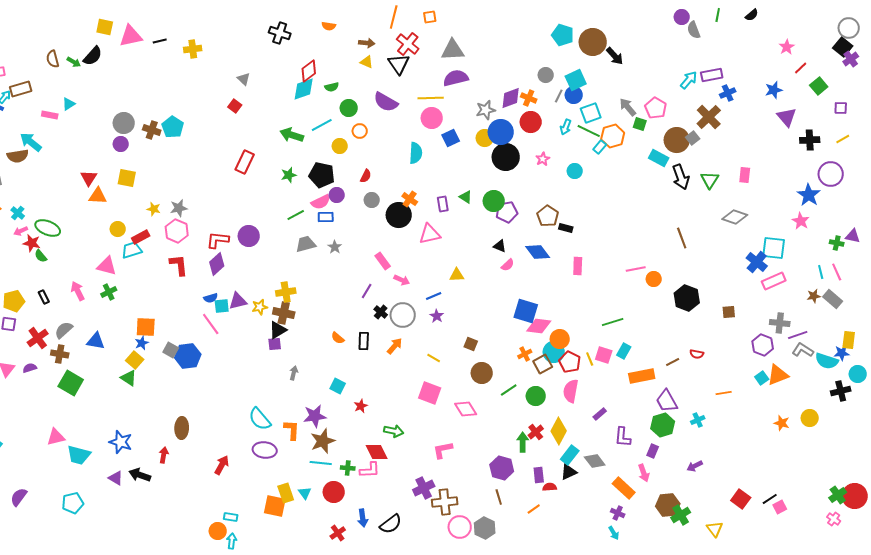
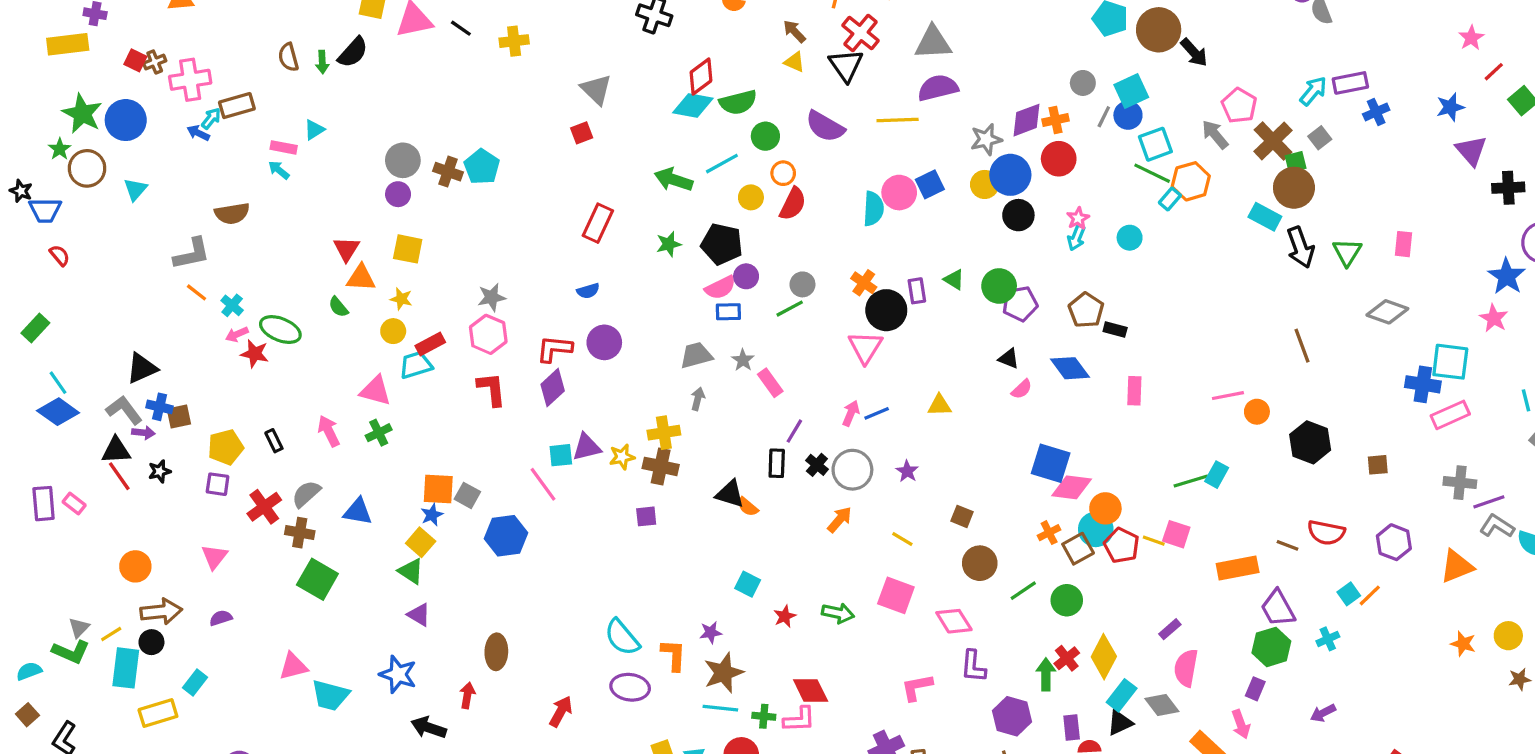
black line: (160, 41) -> (461, 28), turned 48
brown arrow: (367, 43) -> (794, 31), turned -140
green arrow: (74, 62) -> (322, 62), turned 56
gray triangle: (244, 79) -> (596, 89), size x1.5
green semicircle: (332, 87) -> (738, 102), size x1.6
cyan diamond: (304, 89) -> (693, 106), turned 30
orange cross: (529, 98) -> (1055, 120), turned -35
red square: (235, 106) -> (582, 133), turned 32
pink pentagon: (656, 108) -> (1239, 106), moved
brown cross: (709, 117) -> (1273, 141), moved
pink circle: (432, 118) -> (899, 193), moved
green square: (640, 124) -> (1296, 162), moved, turned -32
cyan arrow: (566, 127) -> (1076, 238), moved
gray square: (693, 138) -> (1320, 138), moved
cyan arrow: (31, 142) -> (279, 170), moved, size x0.6
black circle: (506, 157) -> (1018, 215), size x0.7
red semicircle: (366, 176) -> (793, 204), moved, size x1.5
yellow star: (154, 209) -> (401, 299), moved
green line: (296, 215) -> (790, 309), moved
black circle: (399, 215) -> (886, 310), moved
pink triangle: (430, 234) -> (865, 347), moved, turned -45
green semicircle: (41, 256) -> (338, 307), moved
pink rectangle: (383, 261) -> (770, 383), moved
blue cross: (757, 262) -> (1423, 384), turned -30
pink arrow: (402, 280) -> (851, 413), turned -91
blue line: (434, 296) -> (877, 413), moved
brown star: (814, 296) -> (1520, 679), moved
blue semicircle: (211, 298) -> (588, 291), moved
black triangle: (278, 330) -> (730, 494), moved, turned 48
black rectangle: (364, 341) -> (777, 463), moved
purple hexagon: (763, 345) -> (1394, 542), moved
gray square: (171, 350) -> (467, 495), moved
cyan rectangle: (624, 351) -> (1217, 475), moved
red semicircle: (697, 354) -> (1326, 533), size x1.6
yellow line: (590, 359) -> (1154, 541), turned -48
brown line: (673, 362) -> (1288, 545), turned 48
purple semicircle: (30, 368) -> (221, 618), moved
gray arrow: (294, 373) -> (698, 399), moved
cyan square: (762, 378) -> (1349, 594), moved
pink semicircle: (571, 391) -> (1186, 668), moved
orange line: (724, 393) -> (1370, 595), turned -35
purple star: (315, 416) -> (711, 632), size x0.6
green arrow: (394, 431) -> (838, 613), moved
purple L-shape: (623, 437) -> (973, 666), moved
purple triangle: (116, 478) -> (419, 615), moved

